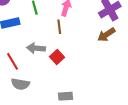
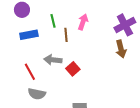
brown line: (59, 27) -> (66, 35), moved
brown arrow: (106, 35) -> (121, 49), turned -72

